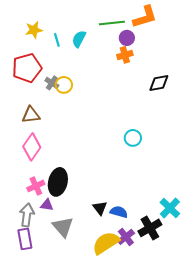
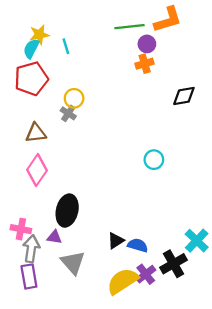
cyan semicircle: (79, 39) -> (31, 49), moved
gray cross: (52, 83) -> (68, 113), moved
pink cross: (36, 186) -> (21, 229), moved, turned 36
black triangle: (100, 208) -> (116, 241), turned 35

